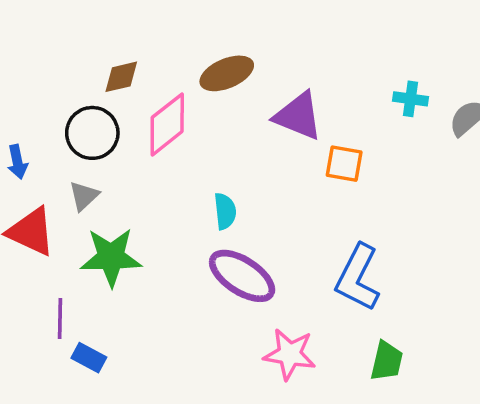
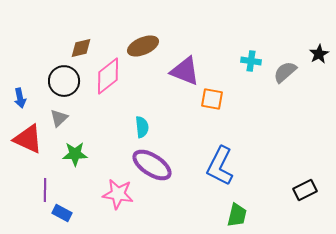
green star: (111, 257) -> (75, 154), size x0.7
pink star: (290, 354) -> (118, 194), moved

